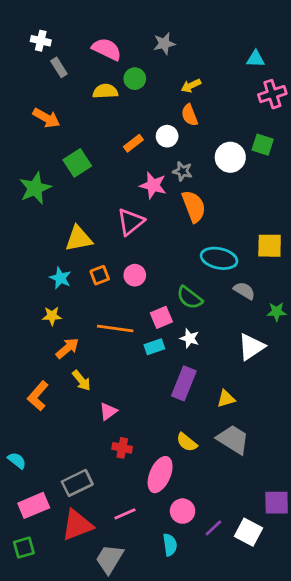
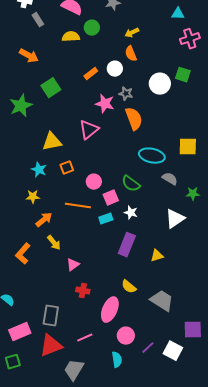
pink circle: (135, 275) -> (94, 182), moved
gray trapezoid: (233, 439) -> (162, 301), moved
gray rectangle: (77, 483) -> (51, 316), turned -55

